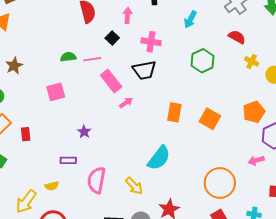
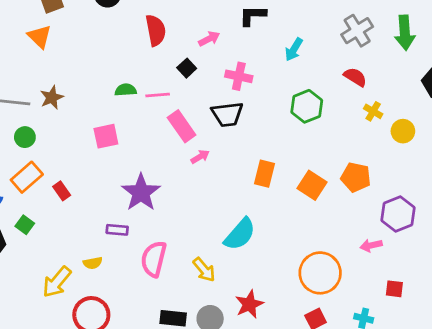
pink arrow: (127, 15) -> (209, 39), turned 56
orange pentagon: (254, 112) -> (356, 177), moved, turned 30
purple star: (84, 132) -> (141, 192), size x2.0
red rectangle: (26, 134) -> (62, 191), turned -32

